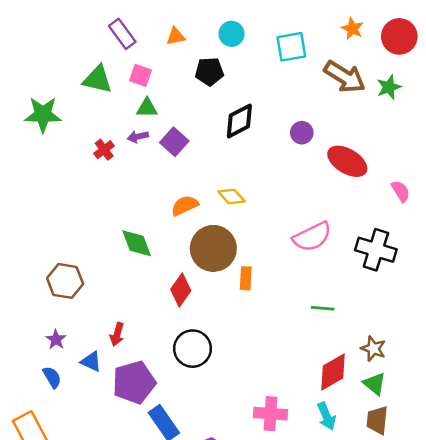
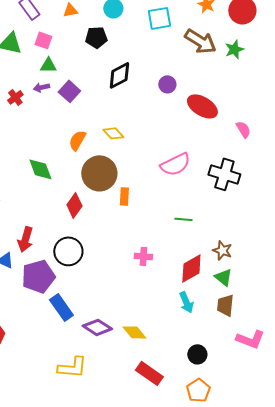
orange semicircle: (185, 206) -> (77, 140), turned -35
red arrow: (117, 334) -> (25, 239), size x1.4
black circle: (193, 349) -> (68, 251), moved
pink cross: (271, 414) -> (143, 256), moved, size x0.7

